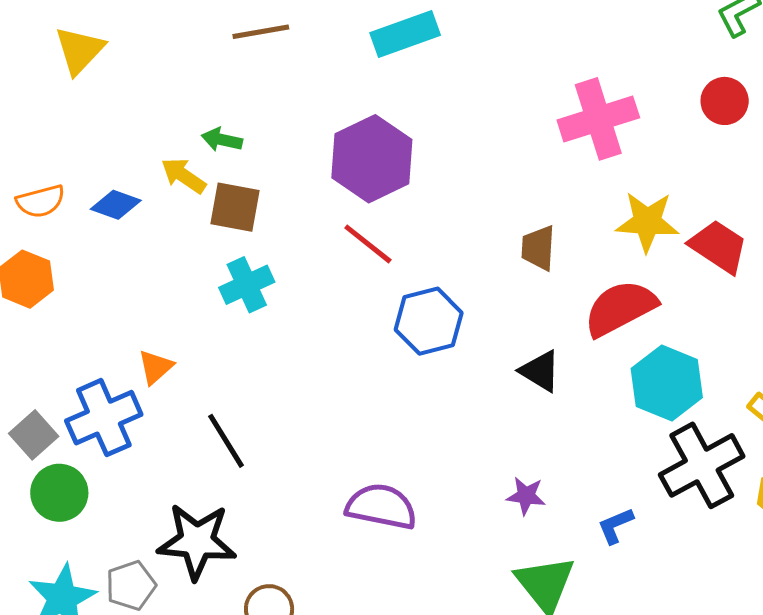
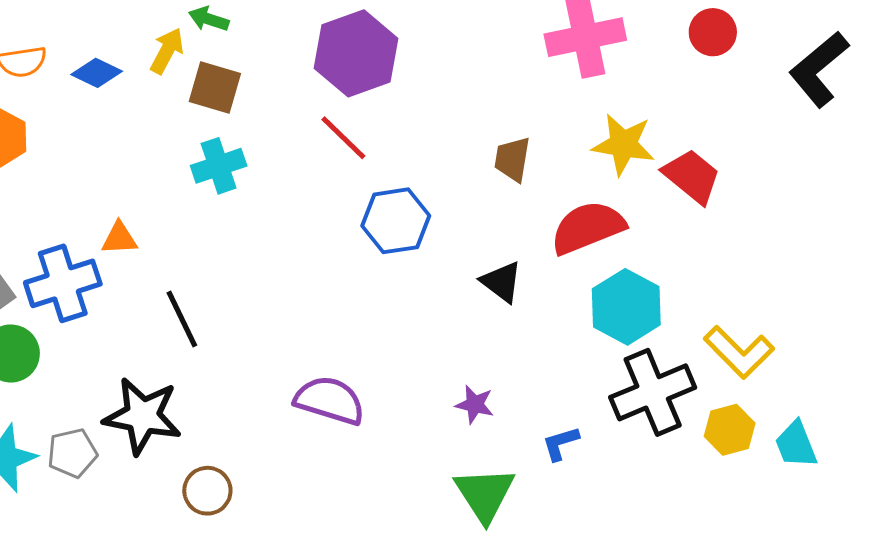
yellow arrow: (184, 176) -> (167, 51), turned 78
orange triangle: (155, 367) -> (119, 238), turned 33

